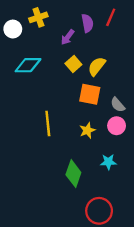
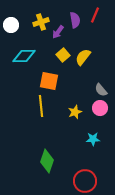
yellow cross: (38, 17) -> (41, 22), moved
orange square: (90, 94) -> (49, 81), moved
green diamond: (73, 174) -> (47, 161), moved

